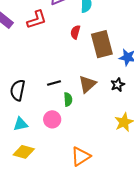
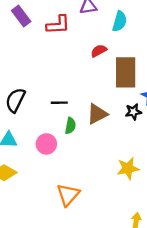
red semicircle: (75, 32) -> (99, 51), turned 32
black star: (118, 85) -> (133, 112), moved
orange triangle: (81, 156) -> (68, 195), turned -30

